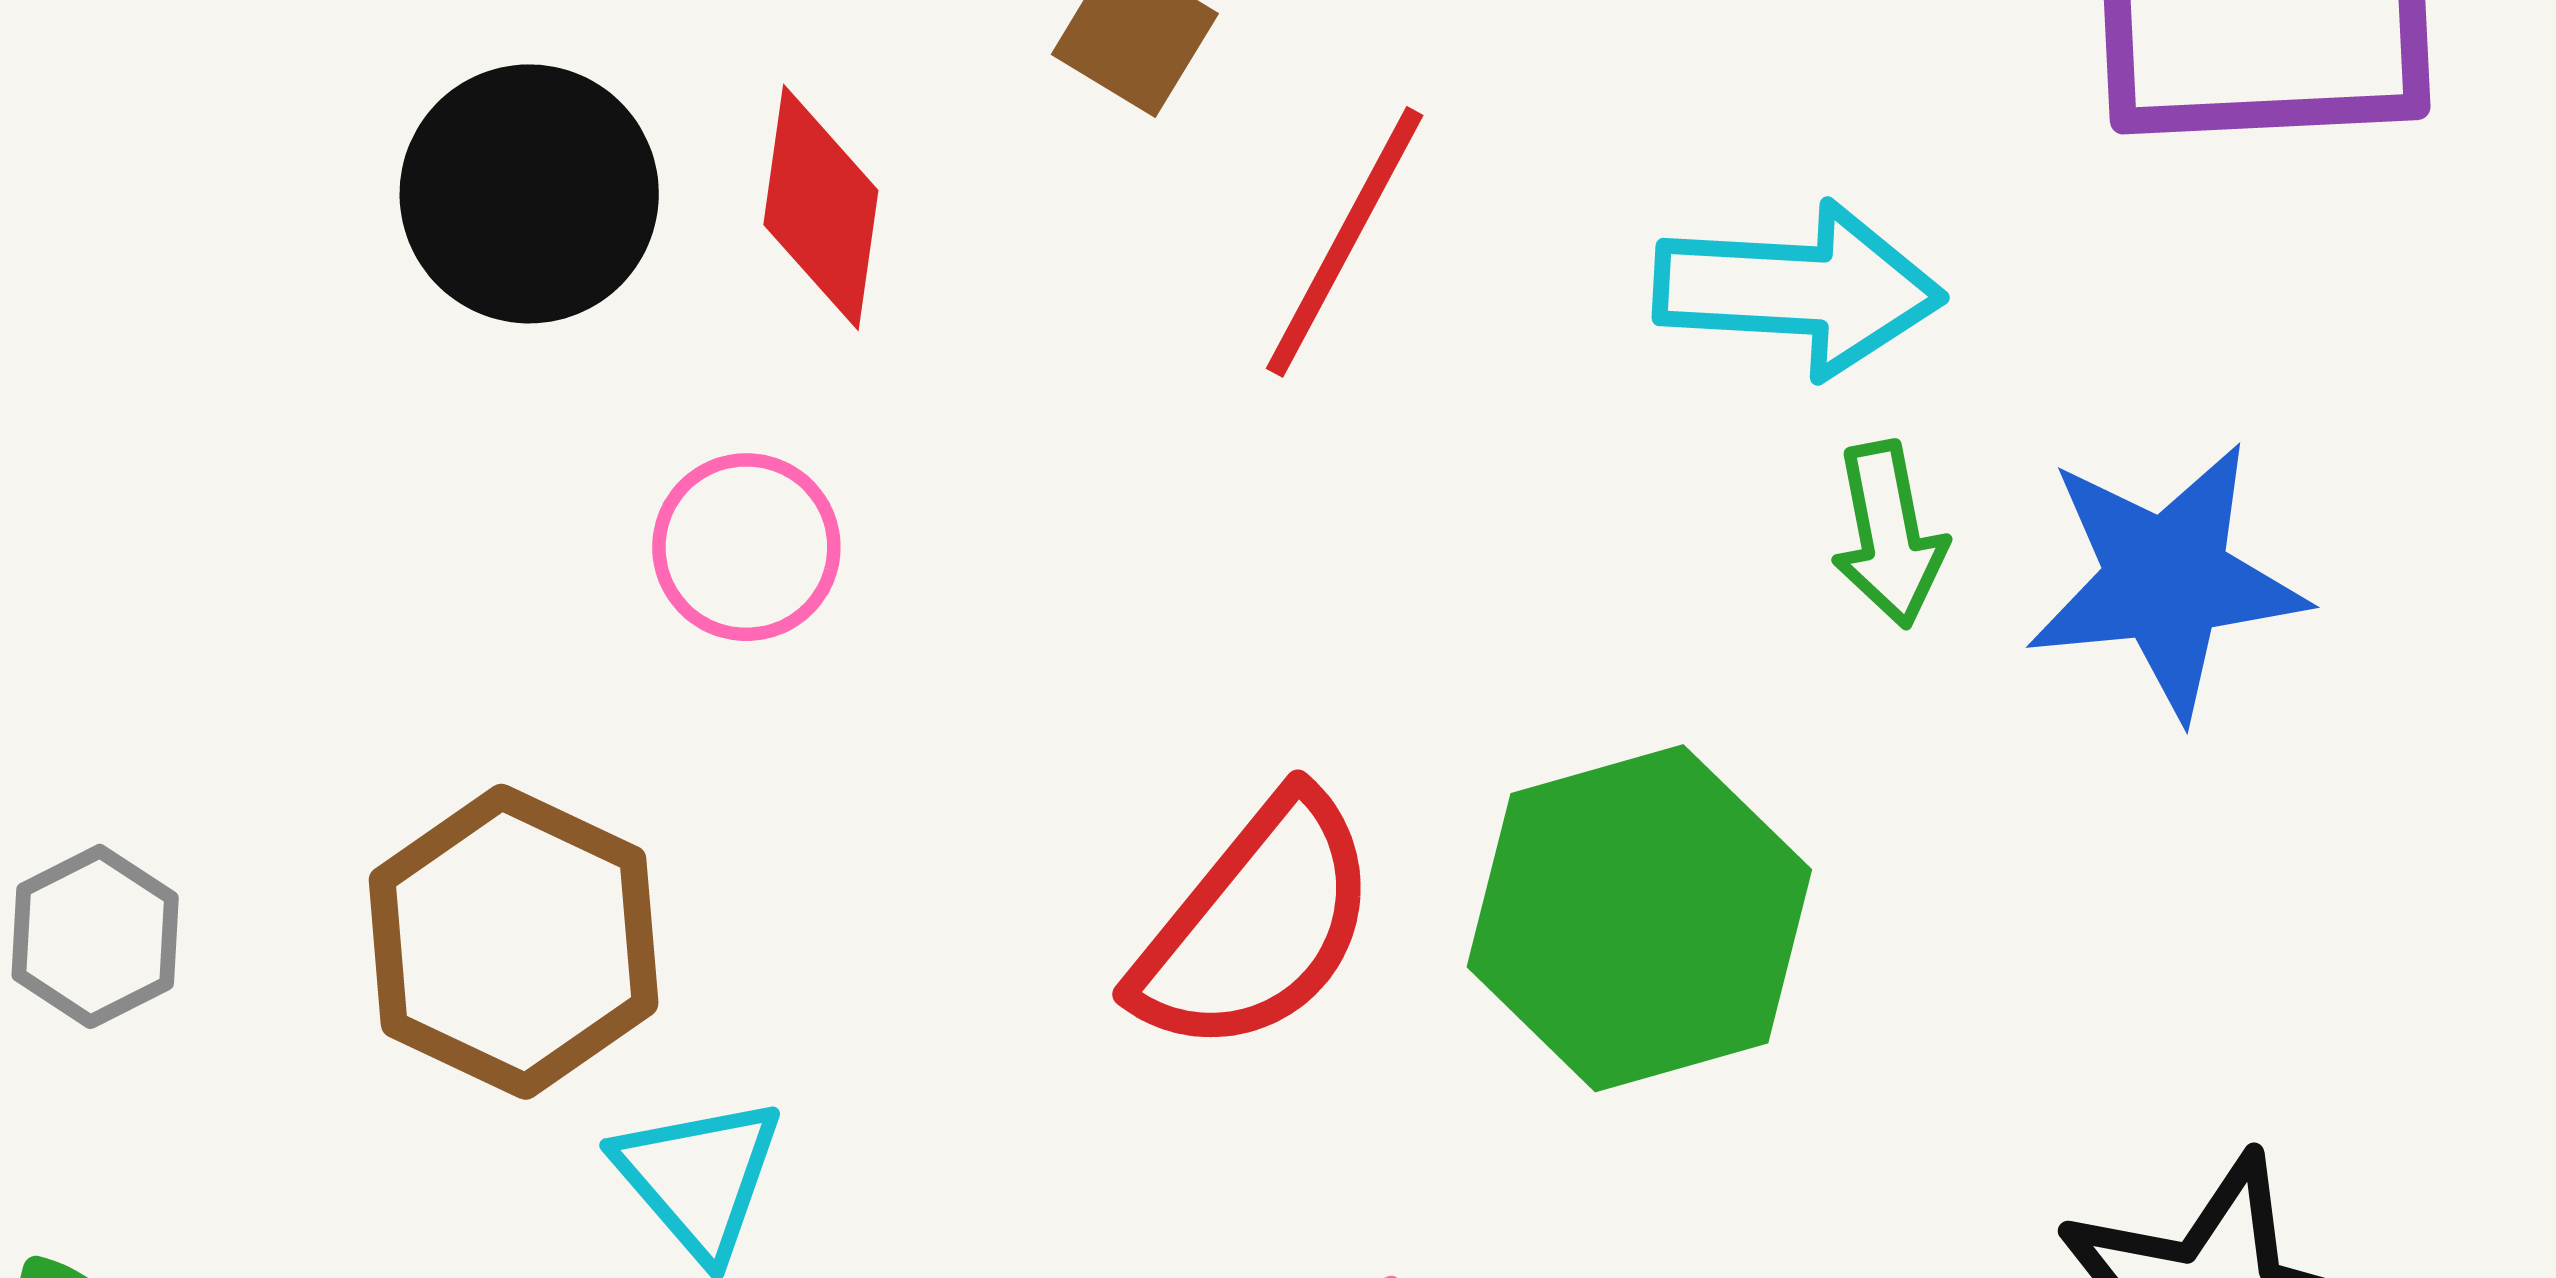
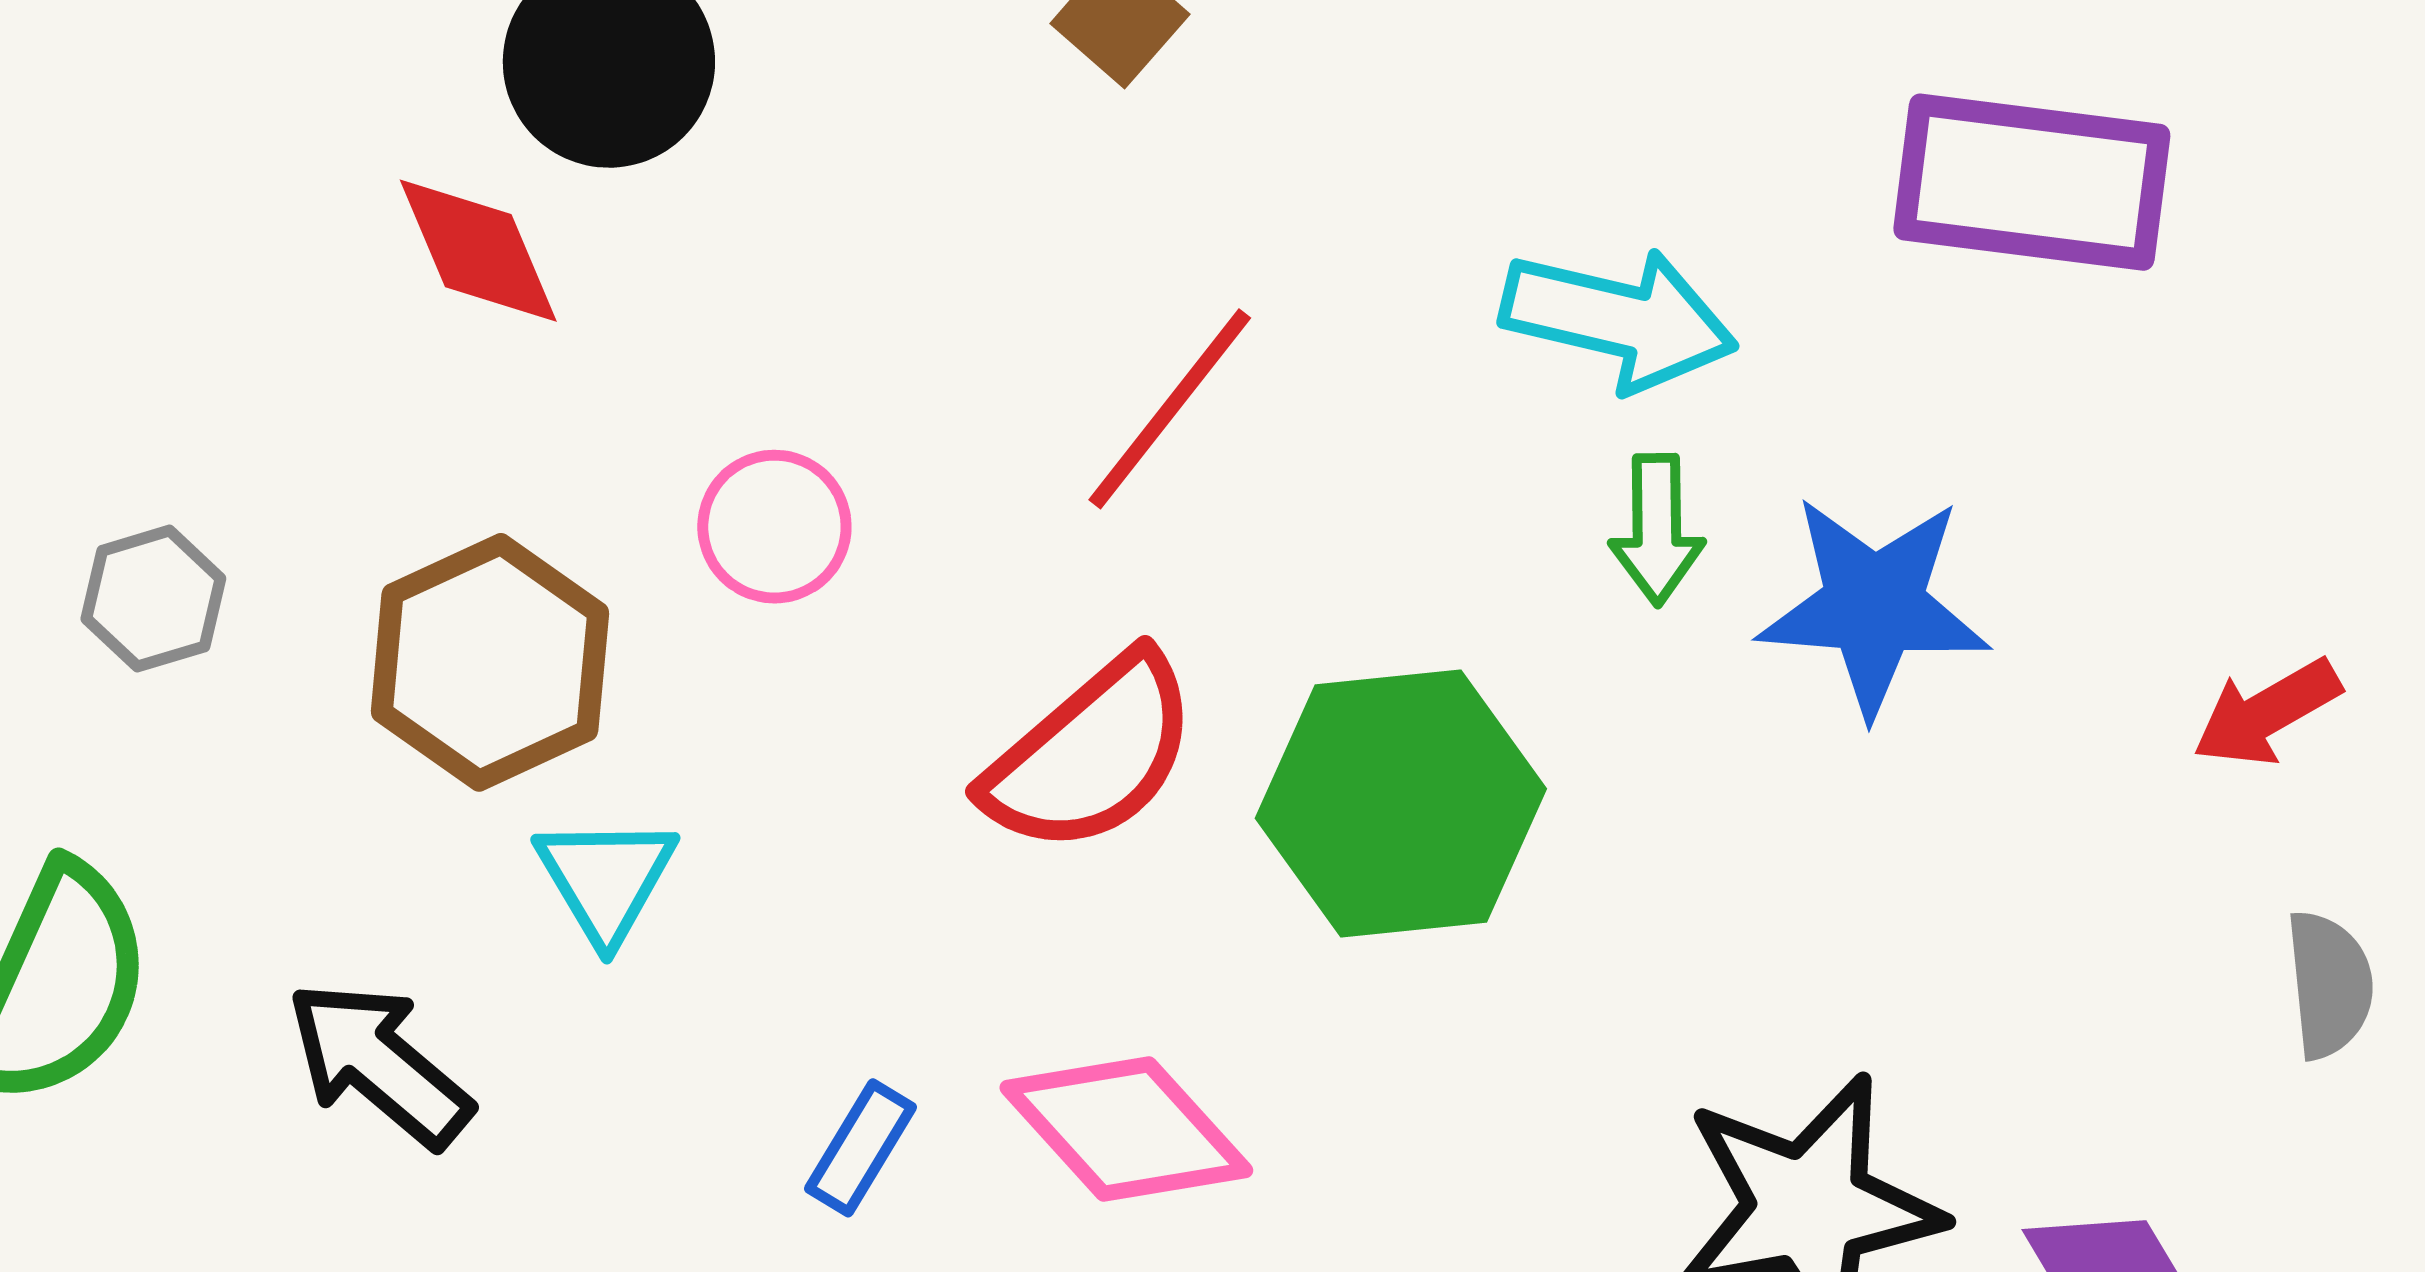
red diamond: (821, 207) -> (478, 251), moved, turned -41
red line: (1345, 242) -> (1170, 409), moved
pink circle: (746, 547) -> (774, 527), moved

